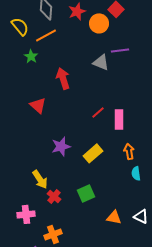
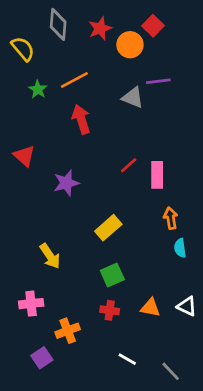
orange line: (46, 35) -> (74, 80), moved
red triangle: (38, 105) -> (24, 156), moved
purple star: (61, 146) -> (66, 183), moved
yellow rectangle: (93, 153) -> (108, 228), moved
red cross: (54, 196) -> (110, 310), moved, turned -32

